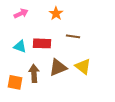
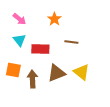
pink arrow: (21, 13) -> (19, 19), turned 64
cyan triangle: (20, 46) -> (19, 40), moved, turned 32
orange square: (15, 82) -> (13, 70), moved

